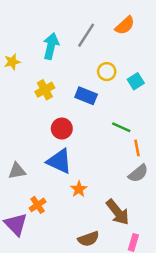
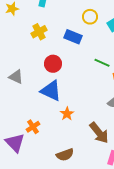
gray triangle: (17, 171) -> (16, 77), moved, turned 35
brown semicircle: (88, 239) -> (65, 155), moved

